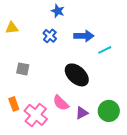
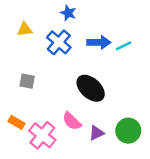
yellow triangle: (12, 28) -> (25, 29), moved
blue cross: (50, 36) -> (59, 42), size x1.5
cyan line: (105, 50) -> (124, 46), moved
orange rectangle: (14, 104) -> (16, 122), turned -40

